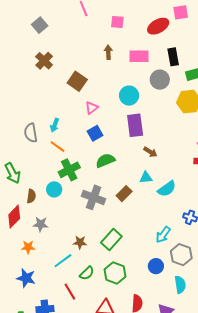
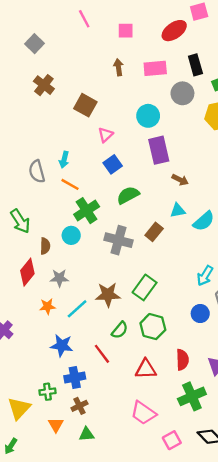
brown star: (80, 242) -> (108, 295), size x1.5
cyan line: (63, 261) -> (77, 309), moved
blue star: (26, 278) -> (62, 345), moved

